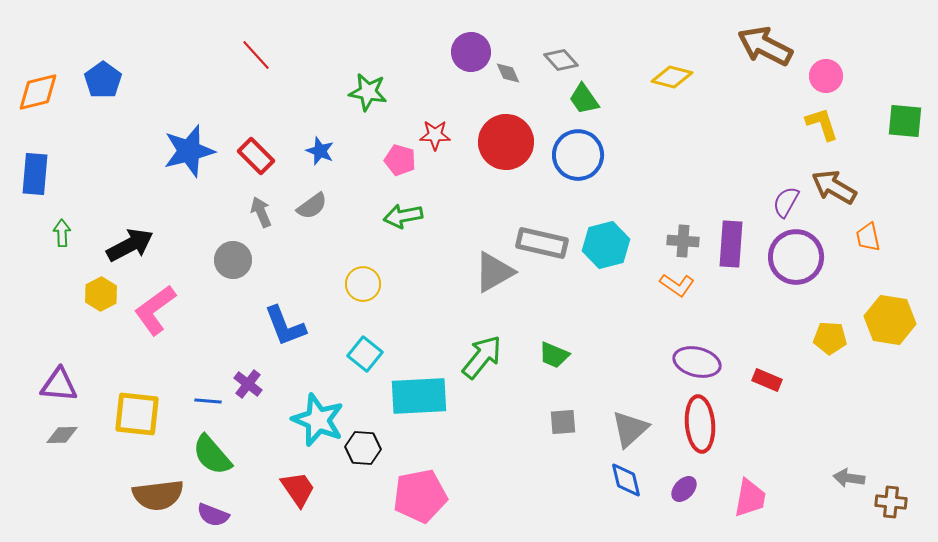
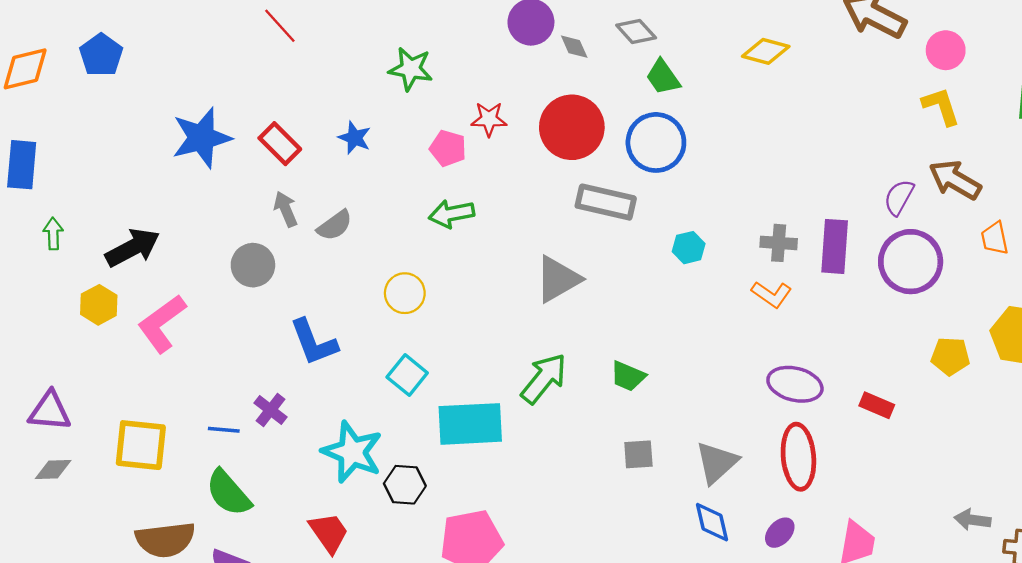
gray semicircle: (312, 206) -> (335, 225), moved
gray rectangle: (542, 243) -> (606, 202), moved
cyan hexagon: (606, 245) -> (689, 248), size x0.6

